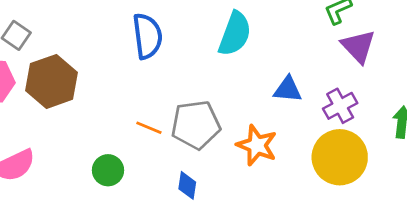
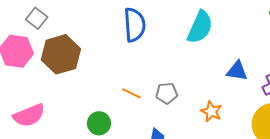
gray pentagon: (196, 125) -> (167, 93), size x0.6
orange star: (257, 145) -> (211, 111), size x0.7

